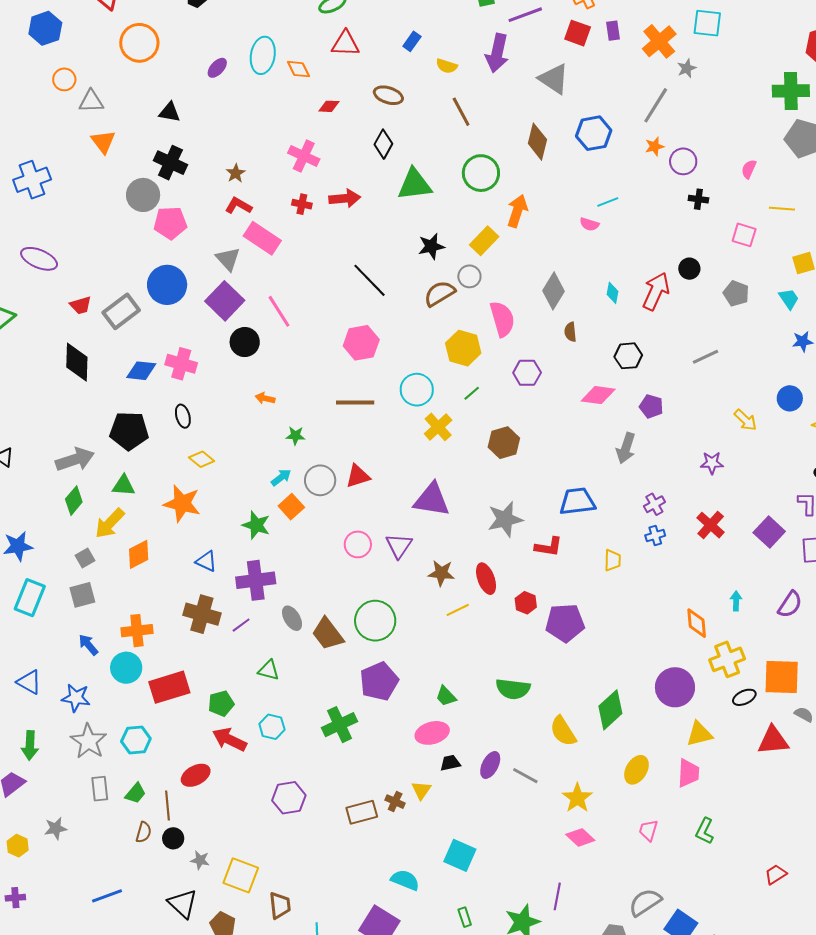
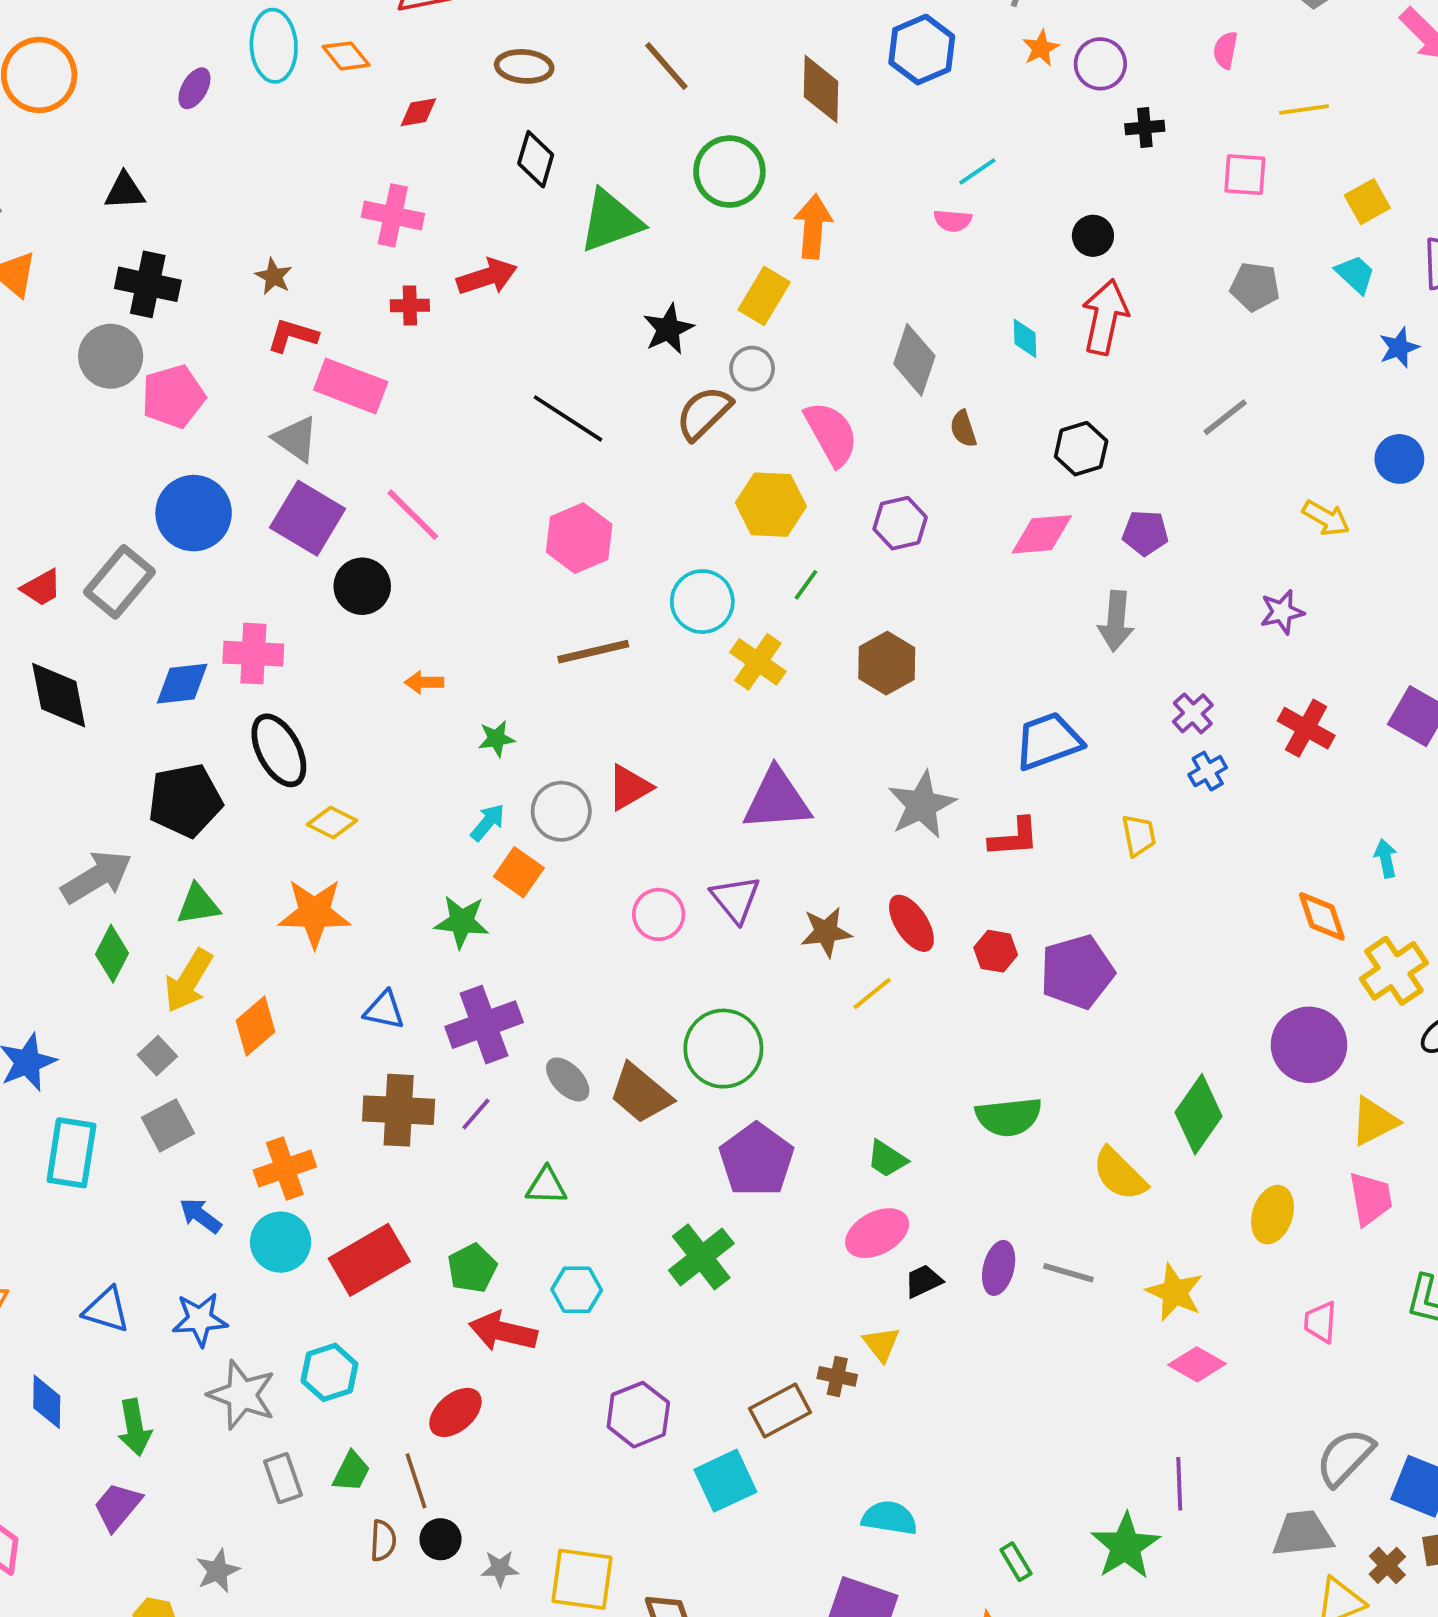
black circle: (689, 269) -> (1093, 236), moved
black ellipse: (183, 416) -> (279, 750), size x1.6
cyan square: (460, 855) -> (725, 1481), moved, turned -36

